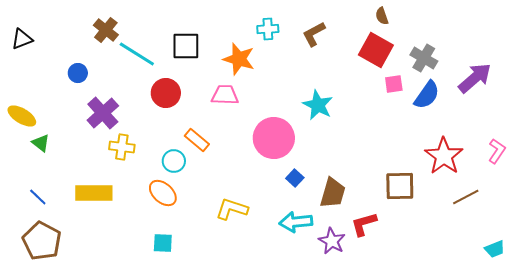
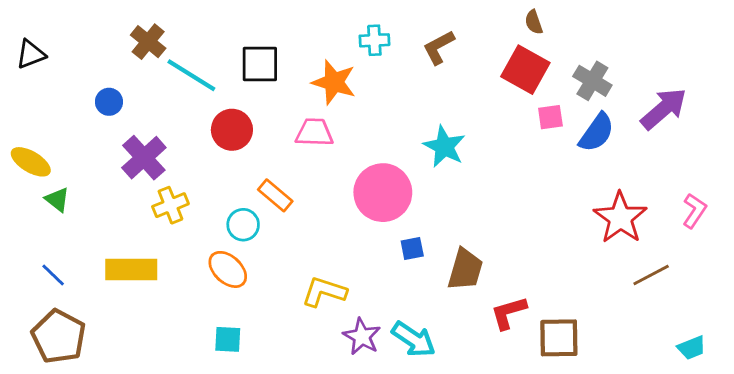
yellow cross: (122, 147) -> (170, 205), turned -30
blue square: (295, 178) -> (412, 248), turned 36
brown square: (400, 186) -> (559, 338), moved
cyan arrow: (296, 222) -> (414, 339), moved, turned -140
purple star: (332, 241) -> (362, 337), moved

